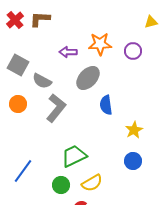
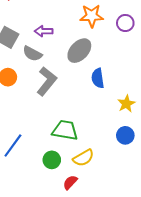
purple arrow: (68, 52) -> (44, 31), moved
green trapezoid: (74, 156) -> (65, 130), turned 36

